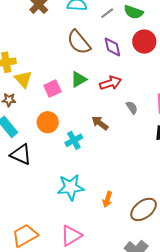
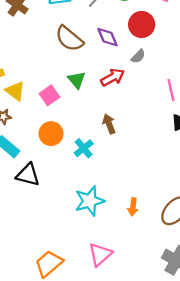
green triangle: (79, 79) -> (77, 80), turned -30
gray semicircle: (132, 108) -> (138, 56), moved, turned 88
brown arrow: (100, 123) -> (109, 124), turned 42

